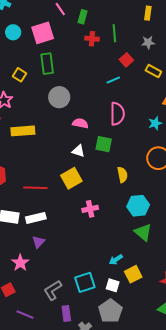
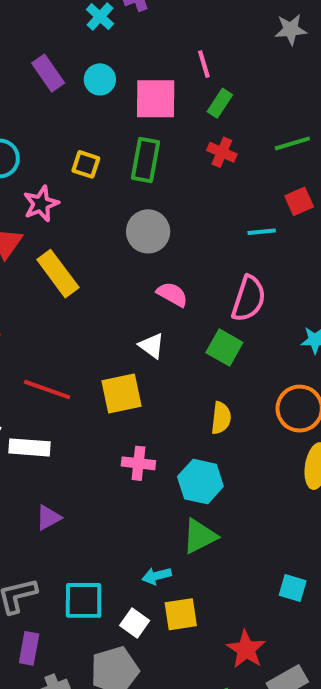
green rectangle: (83, 17) -> (220, 103), moved
green line: (114, 33) -> (292, 143), turned 60
red cross: (92, 39) -> (222, 152), moved
yellow square: (19, 75) -> (86, 164), turned -32
yellow rectangle: (23, 131) -> (58, 274), turned 40
green square: (104, 144) -> (224, 347), moved
cyan hexagon: (138, 206) -> (200, 482), moved
green triangle: (143, 232) -> (200, 536), moved, turned 36
purple triangle: (38, 242) -> (48, 518), moved

